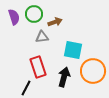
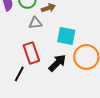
black arrow: (64, 77) -> (57, 63), turned 30

